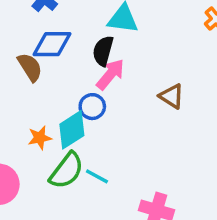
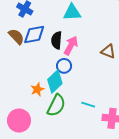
black semicircle: (103, 51) -> (57, 40), moved
brown semicircle: (30, 67) -> (16, 37), moved
cyan line: (97, 176) -> (88, 105), moved

